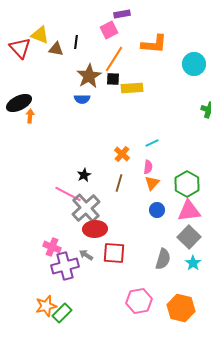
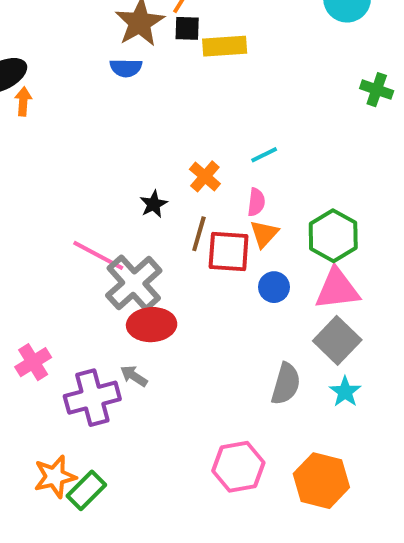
black star: (84, 175) -> (154, 204), moved
pink cross: (52, 247) -> (33, 362), moved, turned 36
red square: (114, 253) -> (229, 252), moved

